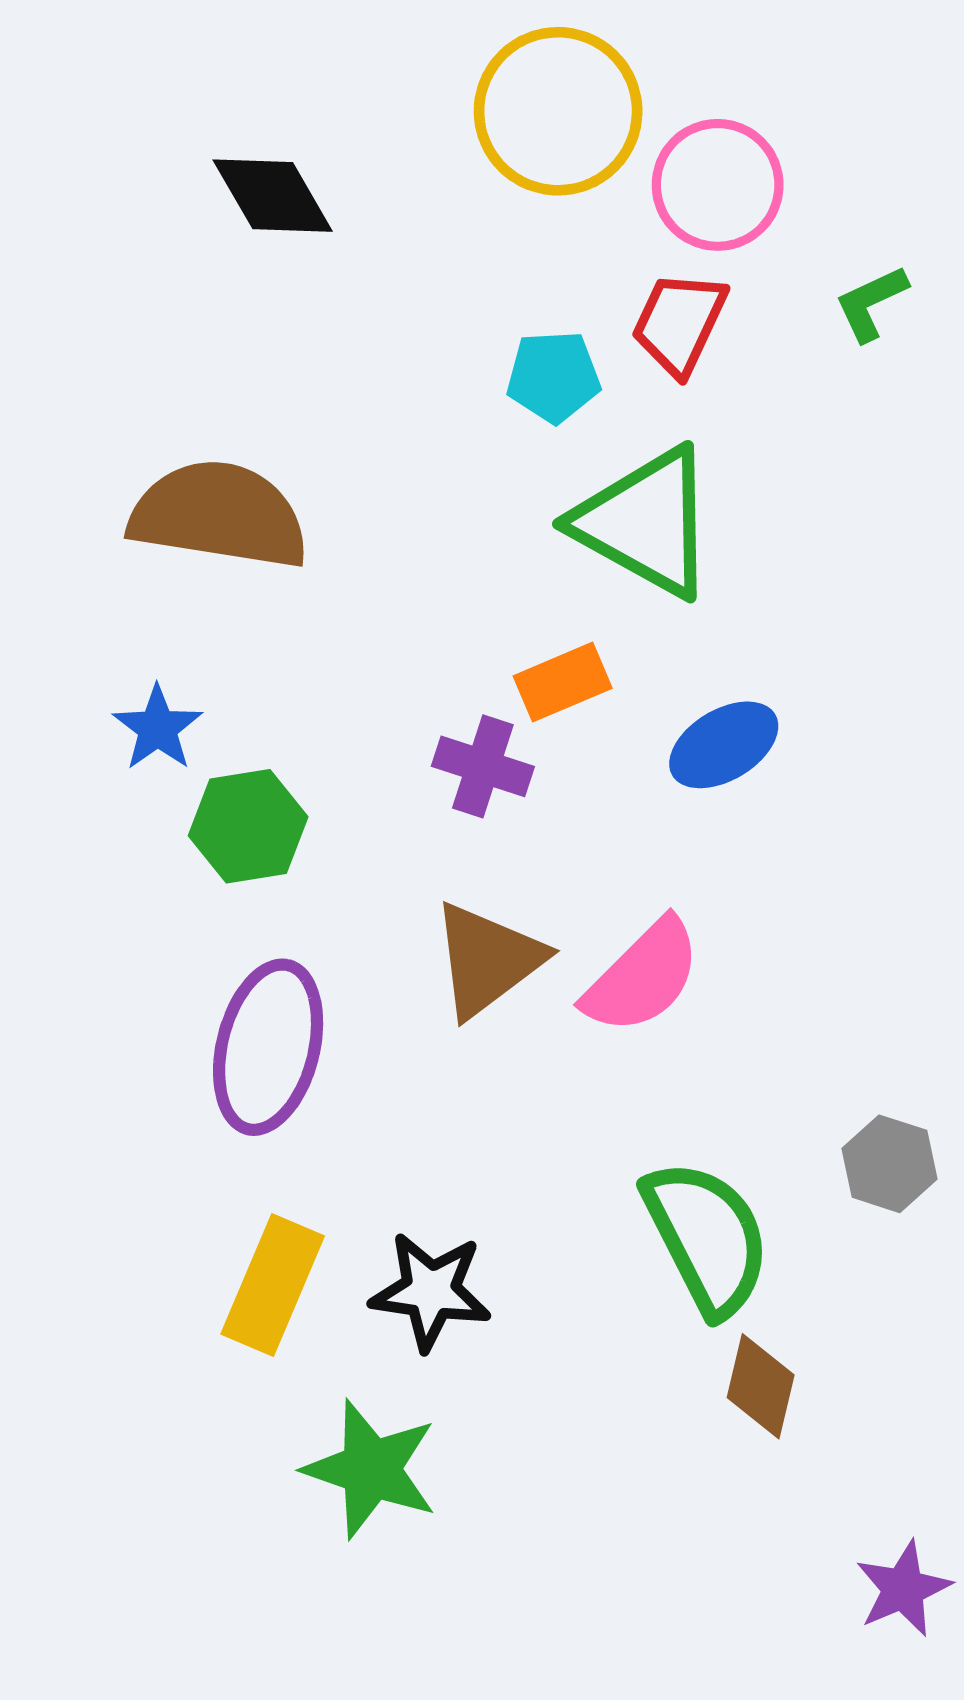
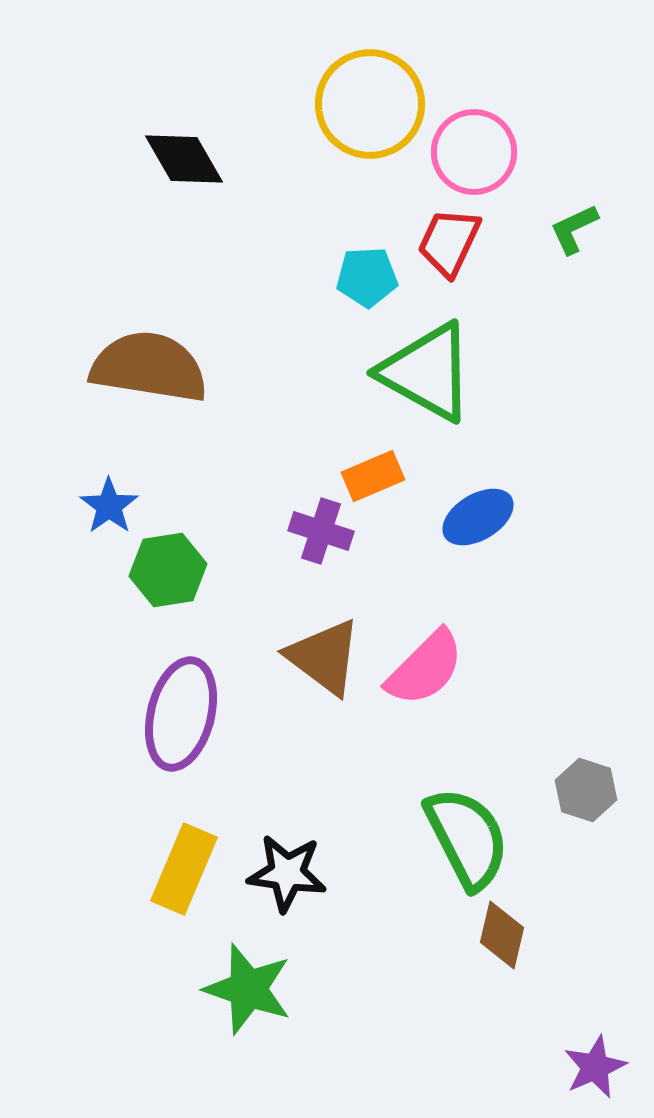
brown triangle: (487, 960) -> (324, 657), turned -46

